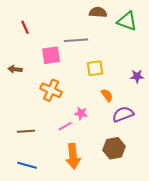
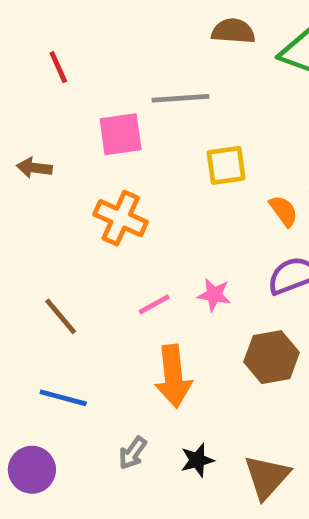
orange semicircle: (107, 95) -> (284, 211), moved
pink star: (81, 113) -> (214, 295), moved
brown line: (26, 131) -> (61, 316), turned 54

